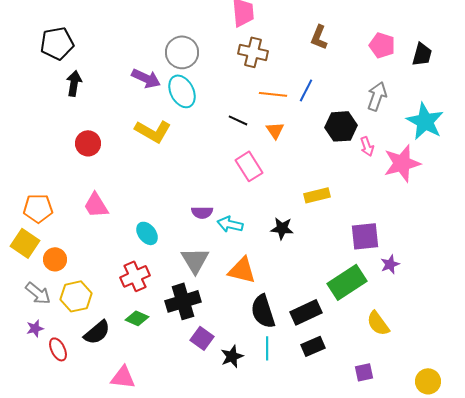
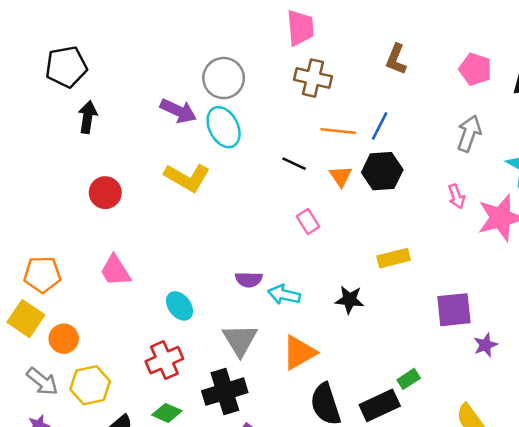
black hexagon: (341, 126) -> (382, 171), moved
pink rectangle: (249, 166) -> (308, 222), size x0.7
orange triangle: (242, 270) -> (299, 353), turned -44
green rectangle: (347, 282) -> (409, 379), moved, size x0.5

